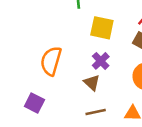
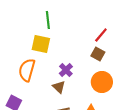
yellow square: (102, 28) -> (41, 44), moved

